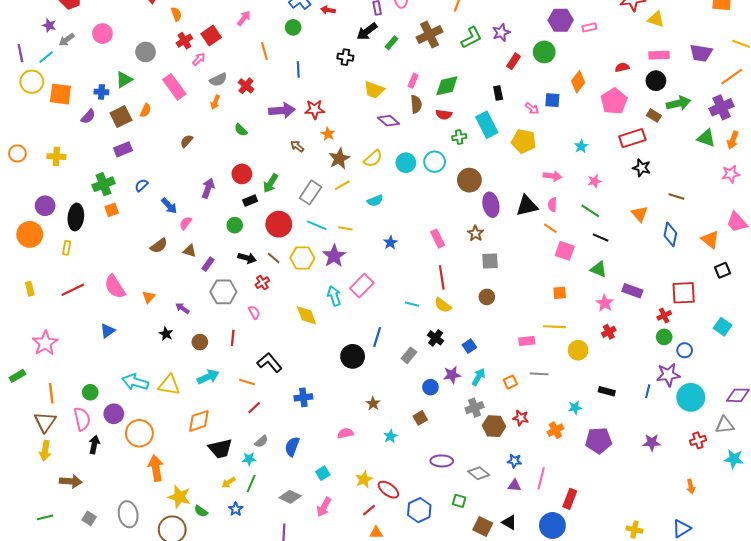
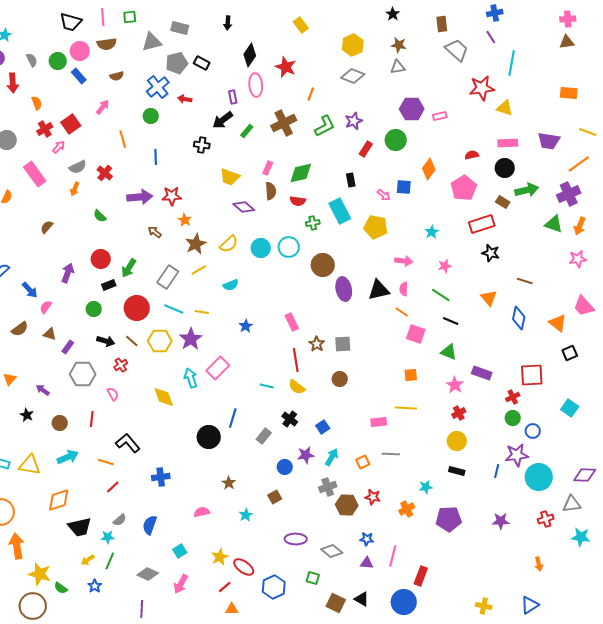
brown star: (476, 233) -> (317, 344), moved
yellow circle: (578, 350) -> (457, 441), moved

